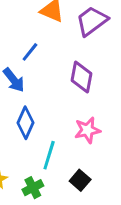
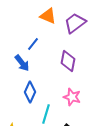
pink star: (87, 130) -> (72, 97), turned 30

